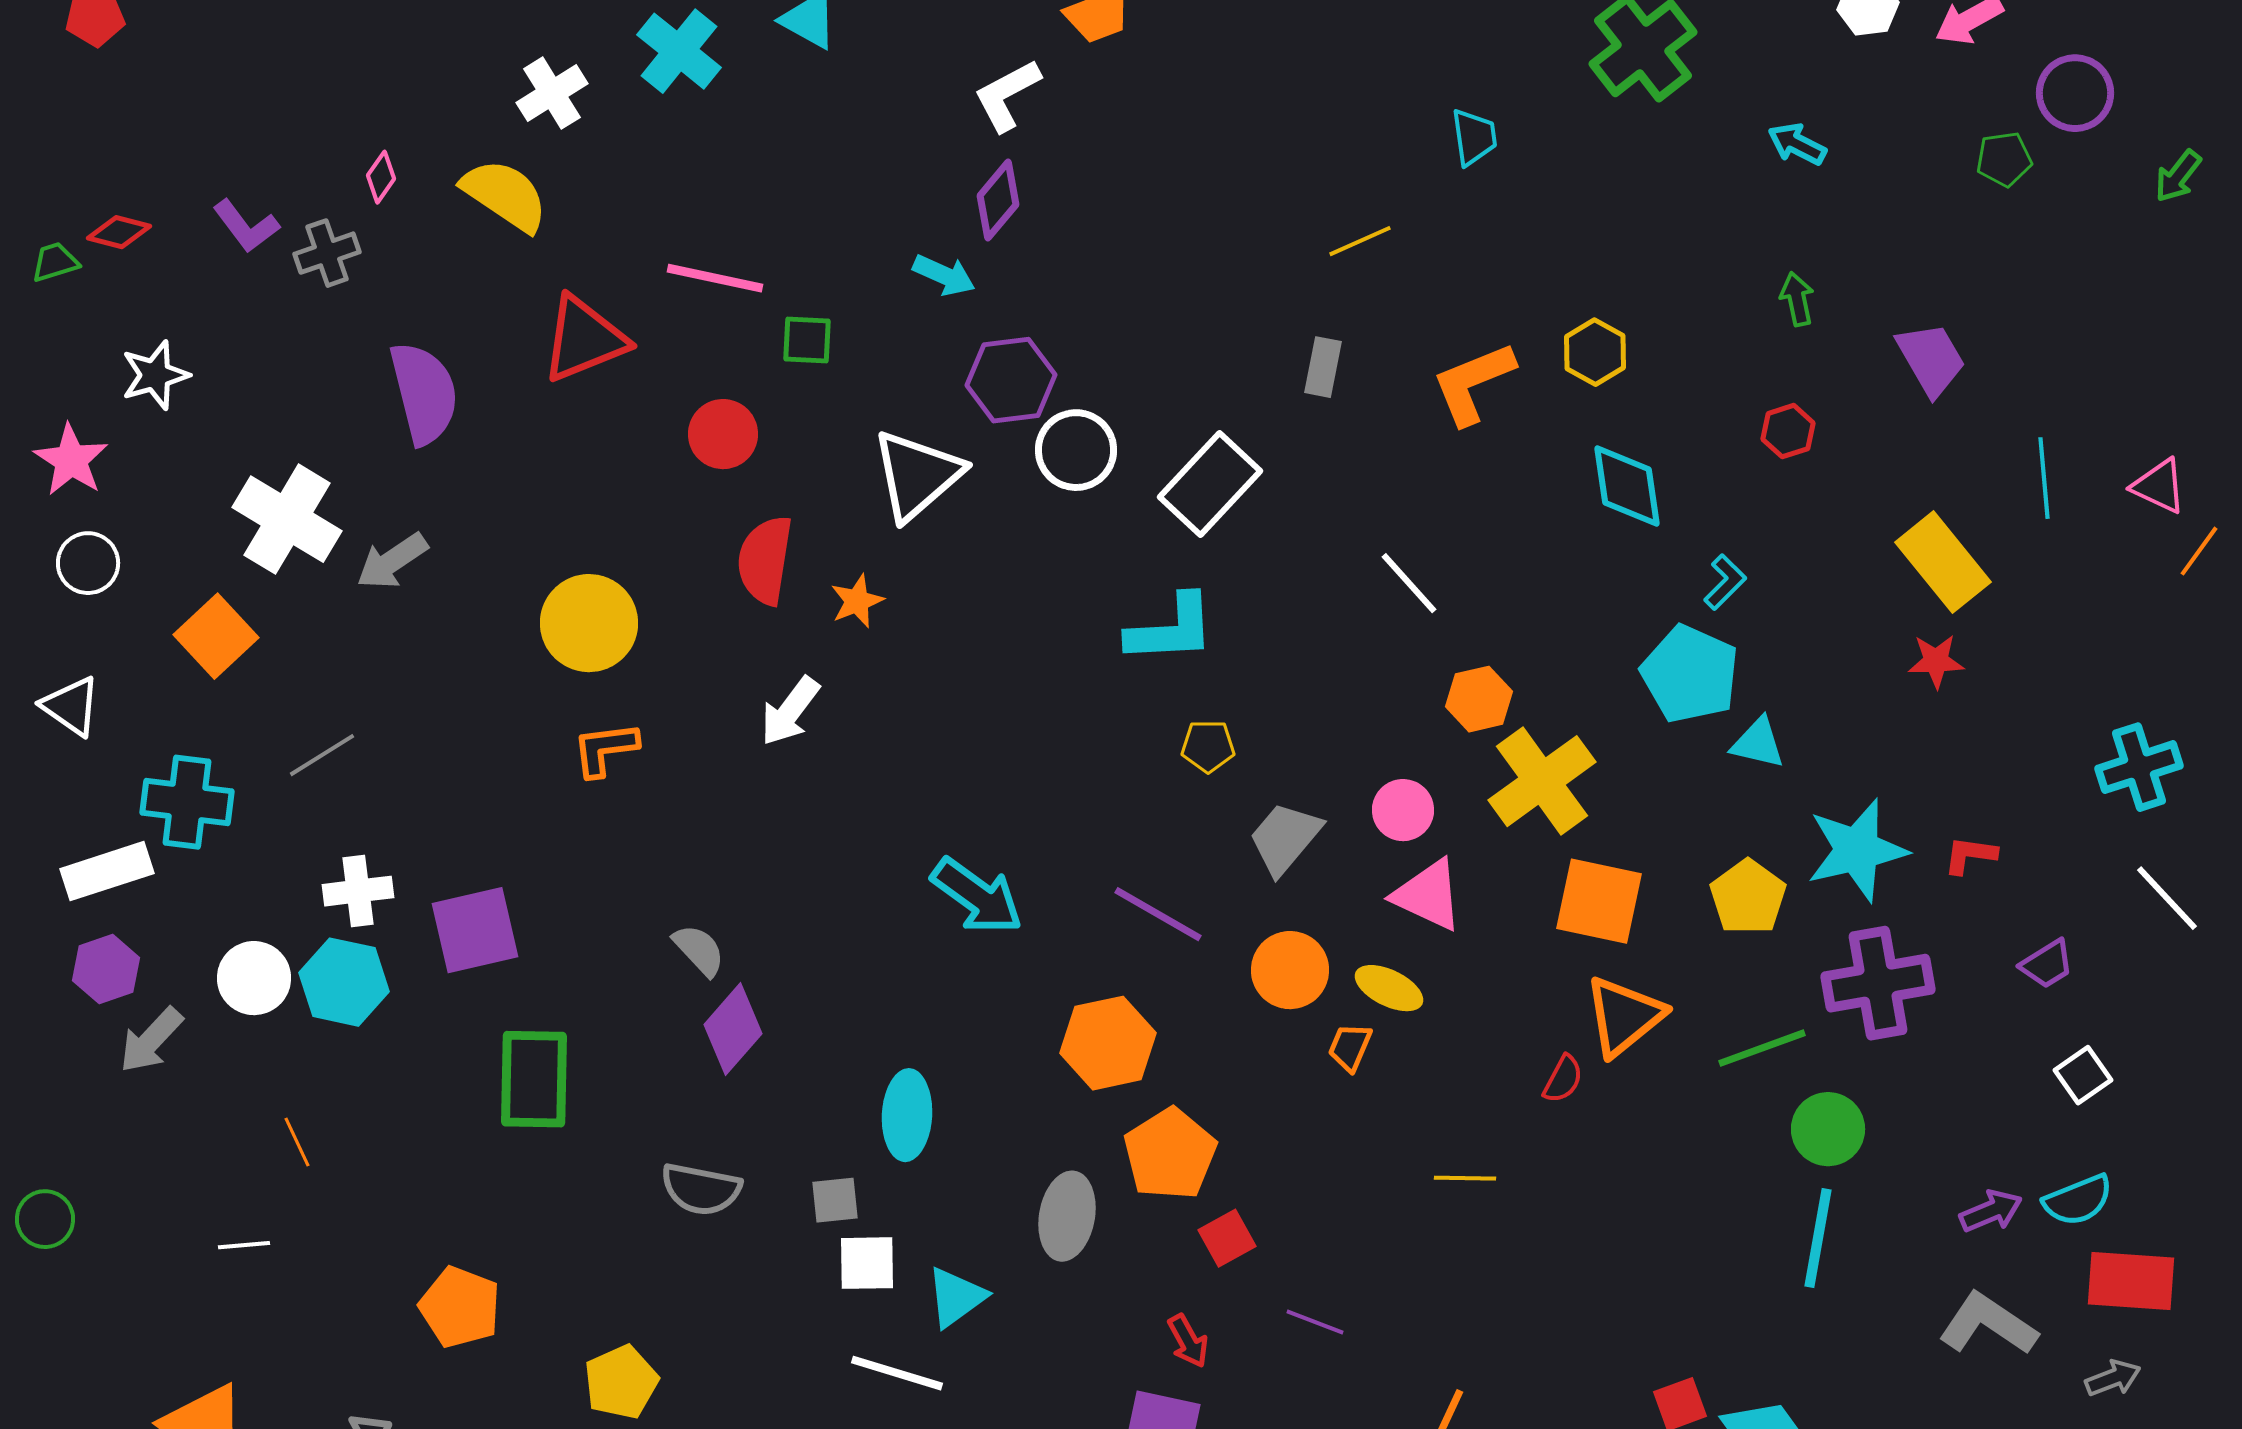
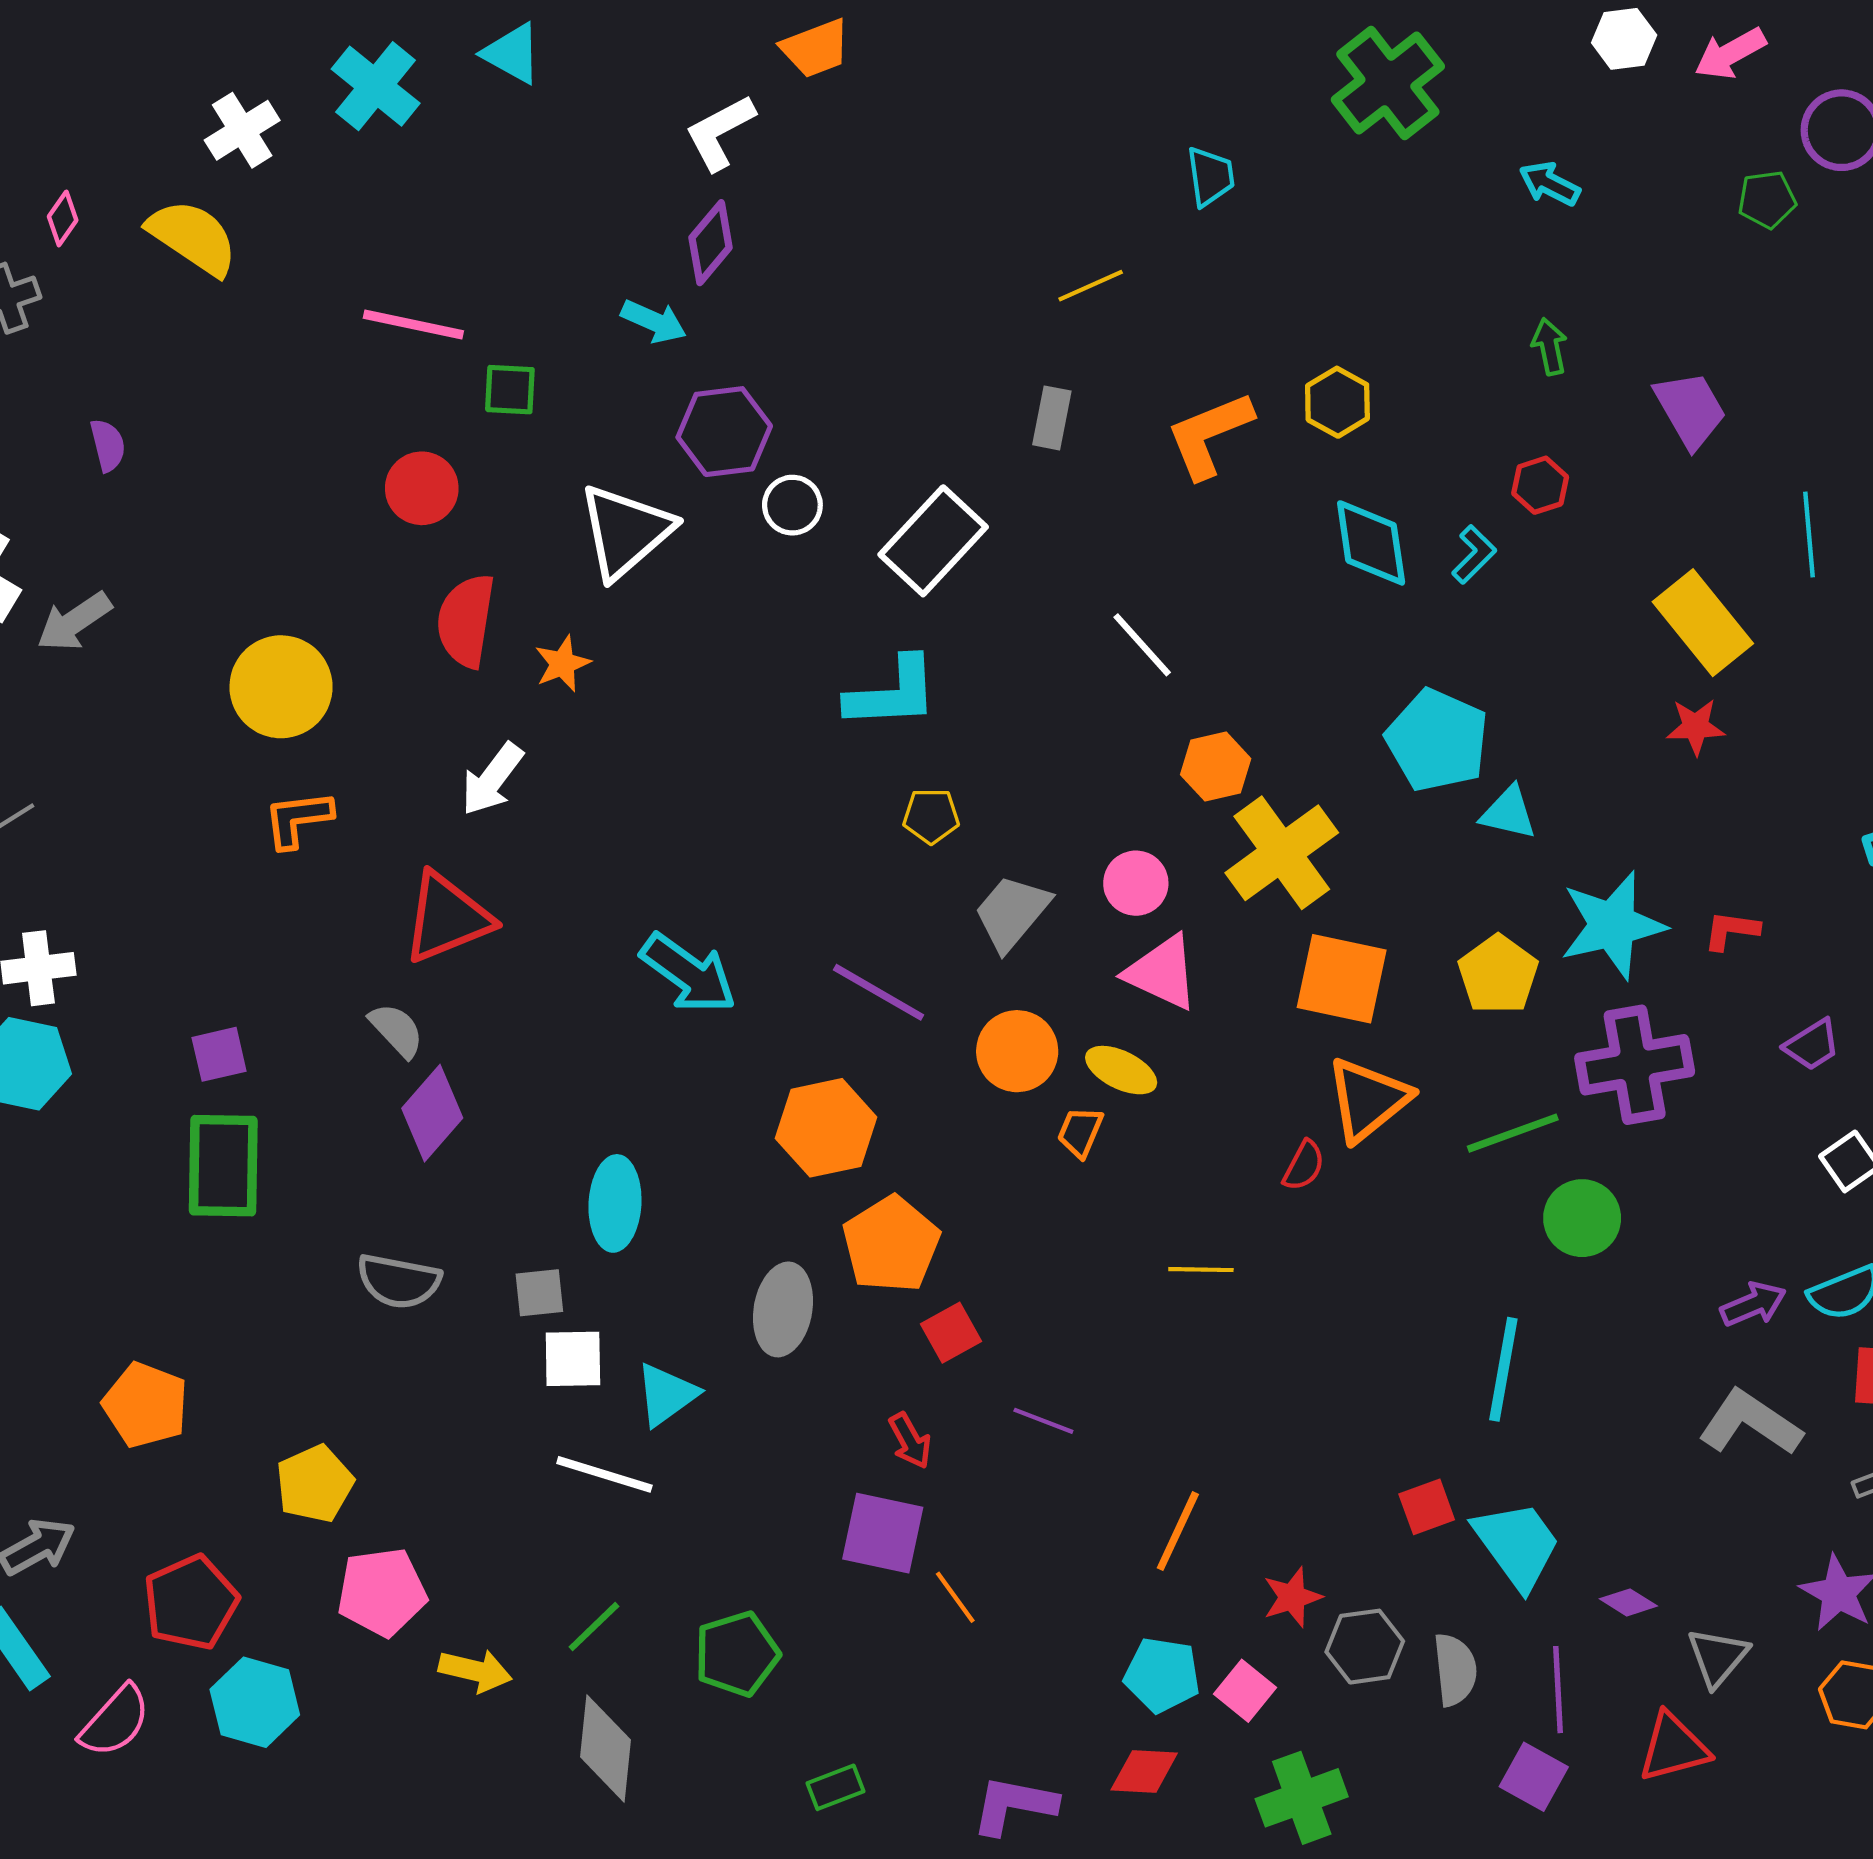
red triangle: (584, 339) -> (447, 918), moved
purple semicircle: (424, 393) -> (108, 445), size x0.5
white circle: (1076, 450) -> (792, 505), size x0.7
cyan L-shape: (1725, 582) -> (1474, 554), moved
purple square: (475, 930) -> (219, 1054), moved, size x0.6
cyan line: (1818, 1238) -> (1503, 1369), moved

